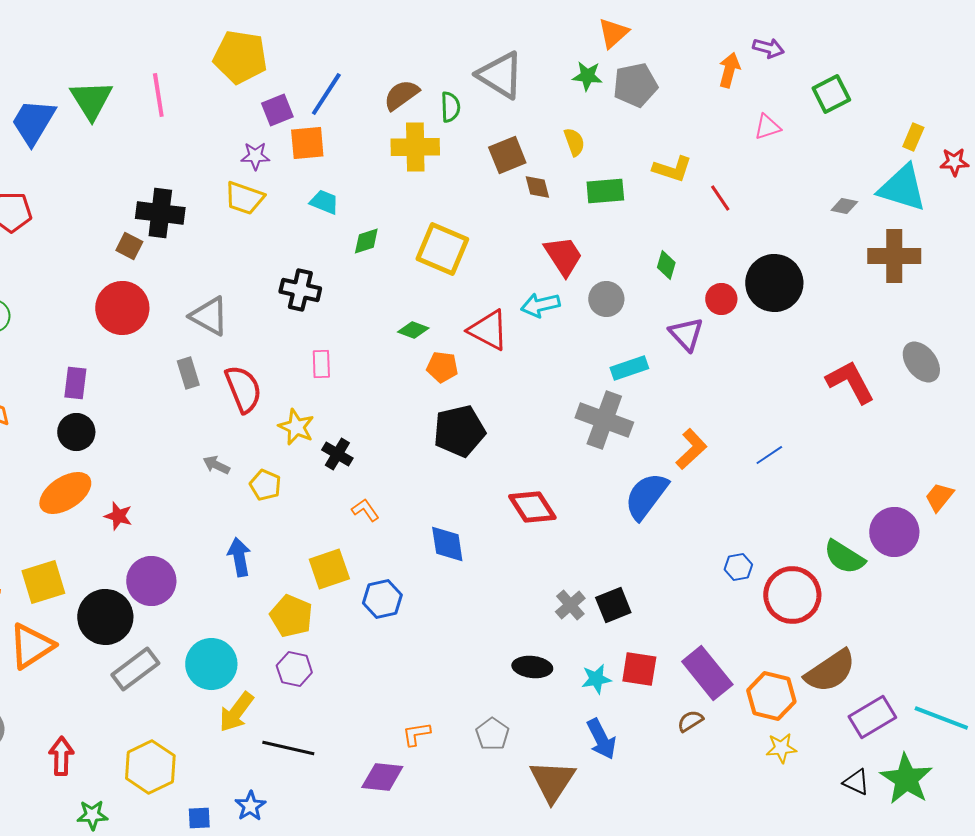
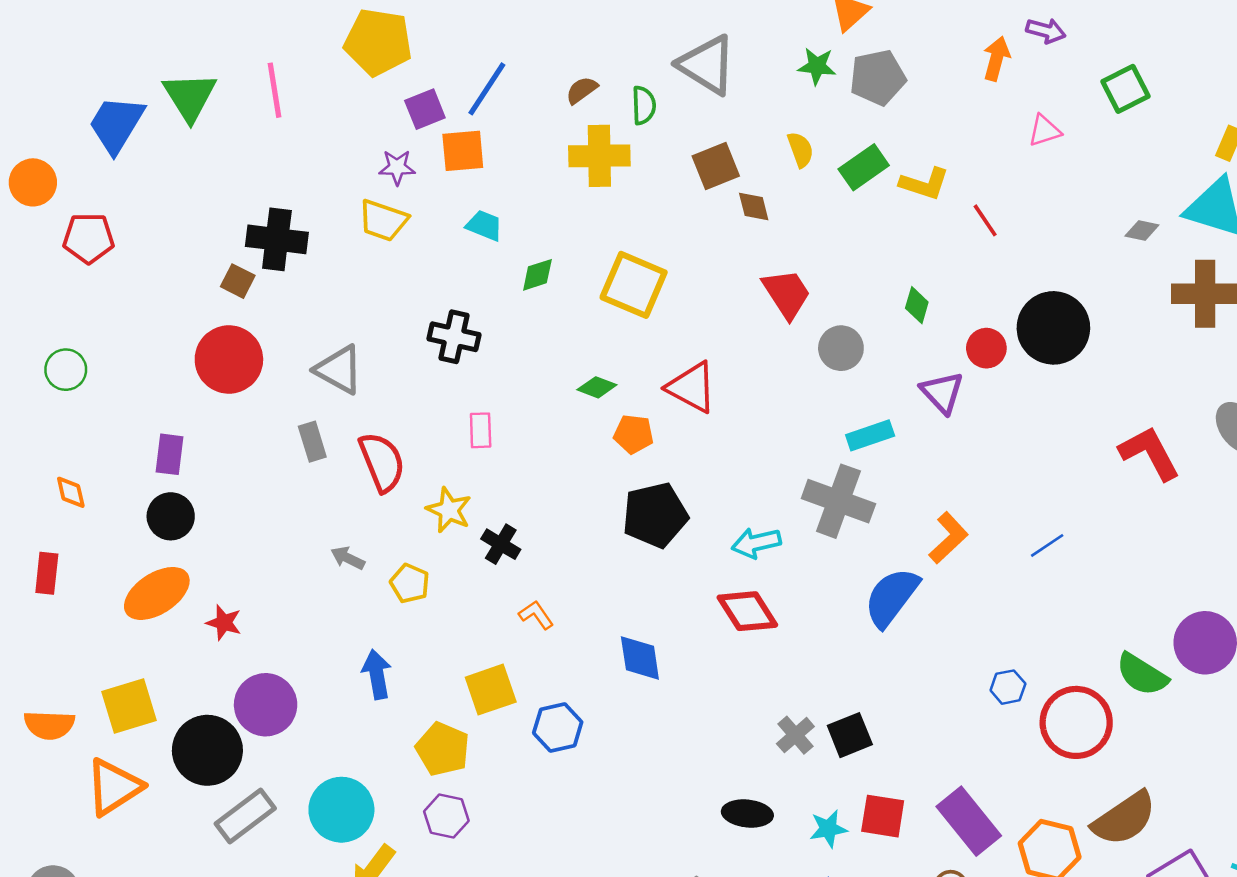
brown semicircle: (401, 95) -> (582, 90), size x0.7
green rectangle: (605, 191) -> (864, 167), moved, turned -30
cyan arrow: (540, 305) -> (756, 543), moved

